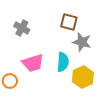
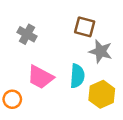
pink trapezoid: (33, 63) -> (40, 77), turned 45

